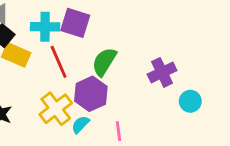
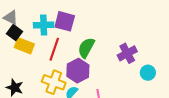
red line: (59, 62) -> (54, 49), turned 45
yellow cross: (56, 109) -> (54, 82), turned -30

